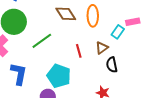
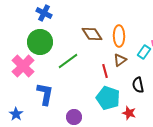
brown triangle: (102, 48) -> (120, 60), moved
cyan pentagon: (59, 76) -> (108, 98), moved

